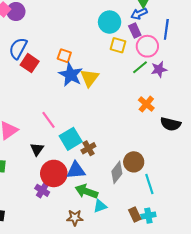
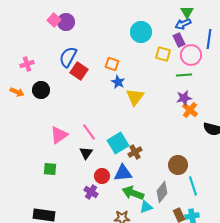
cyan circle: (110, 22) -> (141, 32), moved
green line: (140, 67) -> (184, 75), turned 35
purple star: (159, 69) -> (184, 98), moved
blue star: (71, 75) -> (118, 82), size x0.6
yellow triangle: (90, 78) -> (135, 97), moved
pink line: (49, 120) -> (89, 132), moved
gray diamond: (117, 172) -> (162, 192), moved
red circle: (54, 173) -> (102, 176), size x0.6

